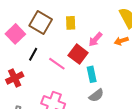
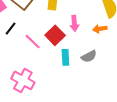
pink arrow: (95, 39) -> (74, 23), turned -56
gray semicircle: (96, 95) -> (89, 56), moved

